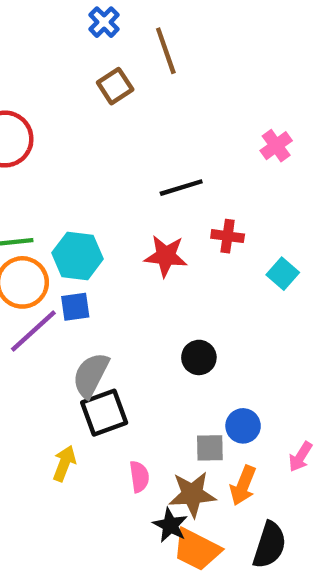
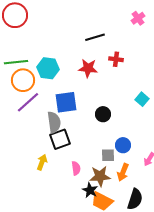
cyan square: (283, 274) -> (142, 99), moved
blue square: (75, 307) -> (66, 102), moved, size x1.6
gray semicircle: (91, 375) -> (54, 122), turned 145

